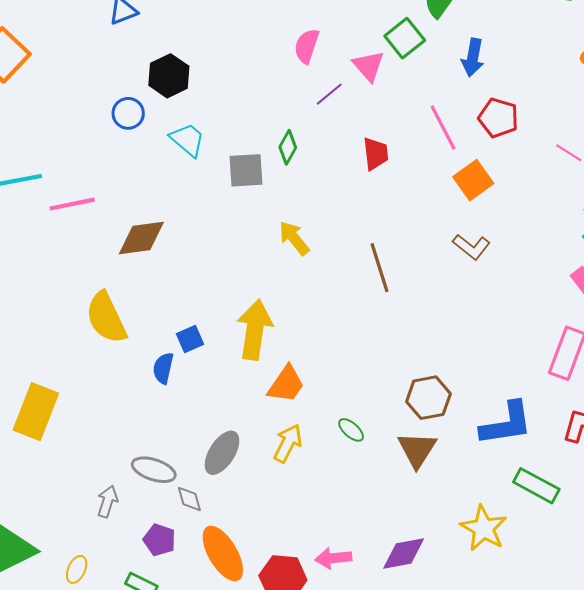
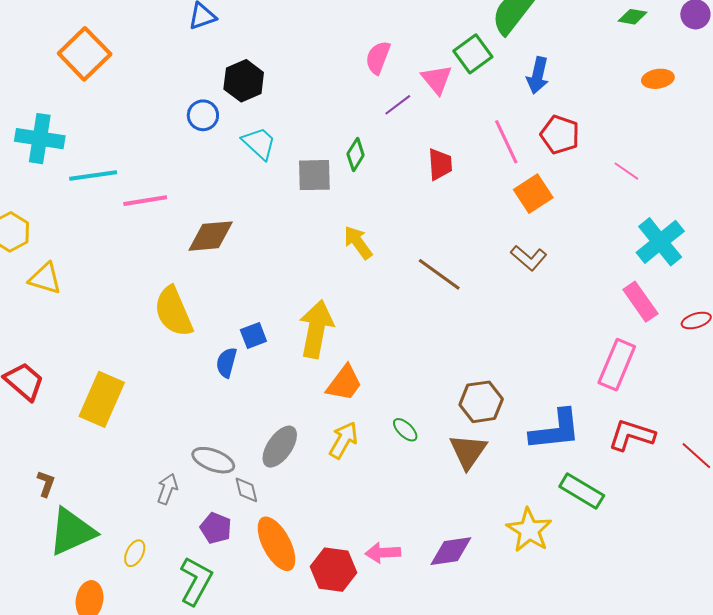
brown line: (380, 268) -> (439, 274), turned -39

